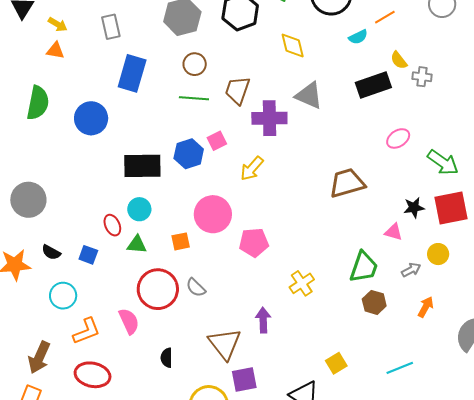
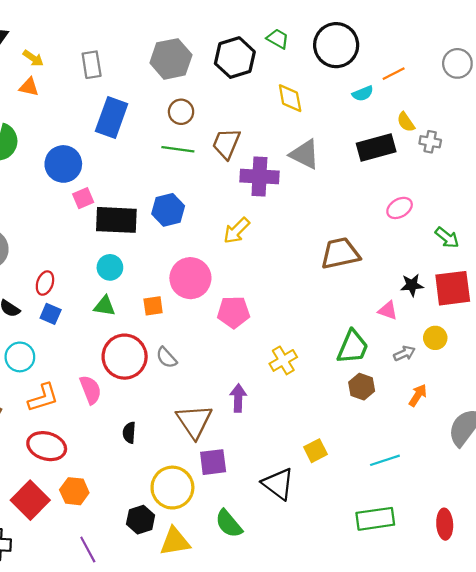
pink square: (217, 141) -> (83, 198), moved
green arrow: (443, 162) -> (447, 238), size x0.7
red ellipse: (112, 225) -> (45, 283), moved, turned 40

